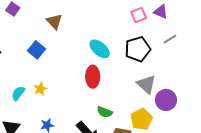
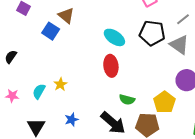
black pentagon: (138, 49) -> (152, 33), turned 30
blue square: (37, 50) -> (51, 31), moved
gray triangle: (146, 84) -> (179, 45), moved

